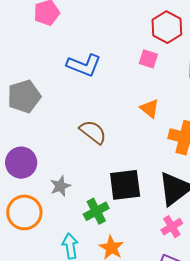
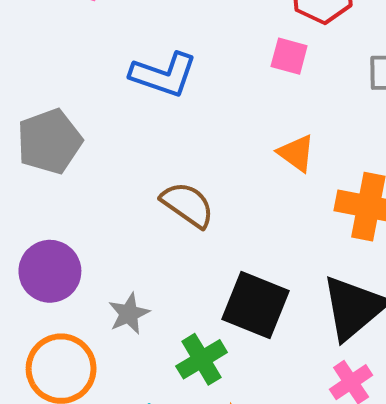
black square: (125, 185) -> (255, 305), turned 32

